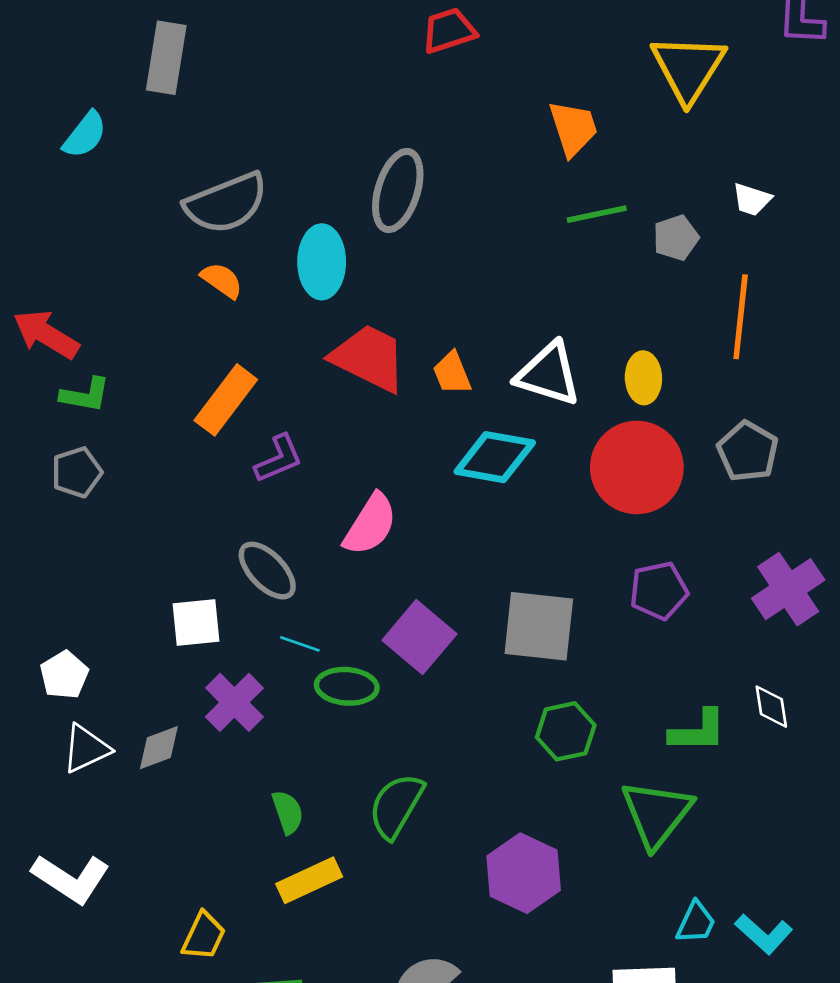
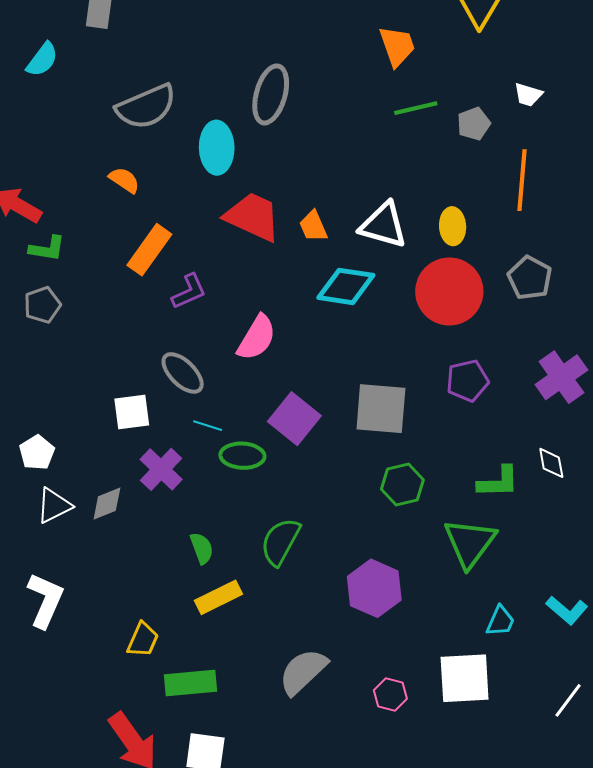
orange semicircle: (222, 280) -> (124, 180), moved
white L-shape: (71, 879) -> (45, 600), turned -98
cyan L-shape: (764, 934) -> (567, 610), moved

